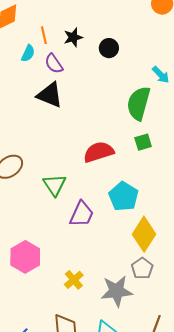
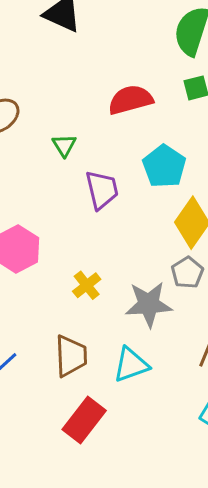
green triangle: (55, 185) -> (64, 145), size x0.7
purple trapezoid: (82, 214) -> (102, 190), turned -40

